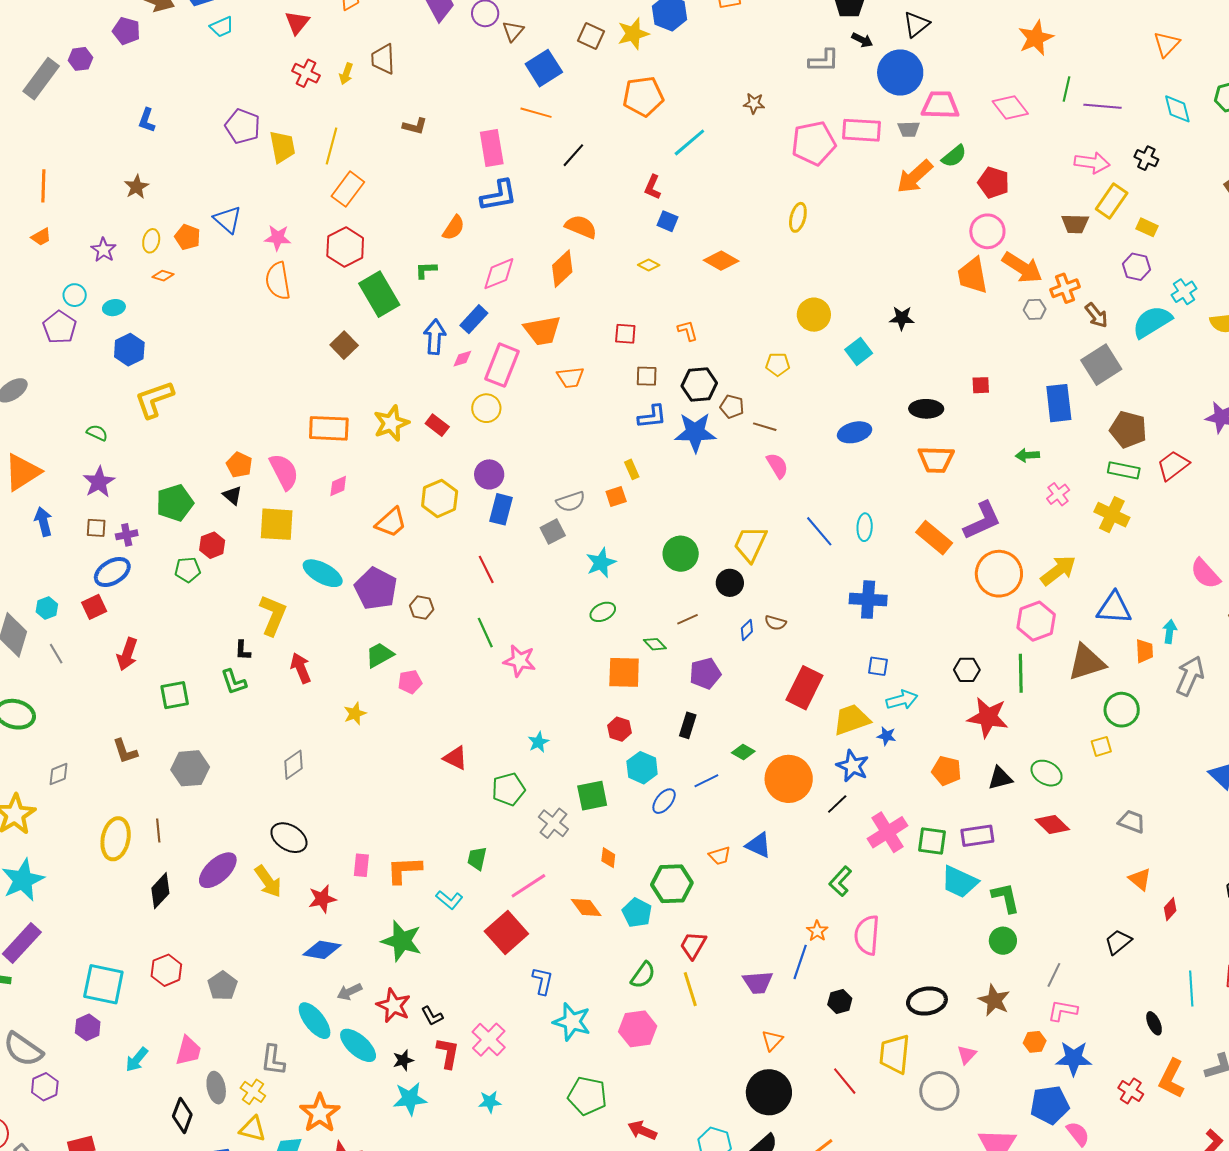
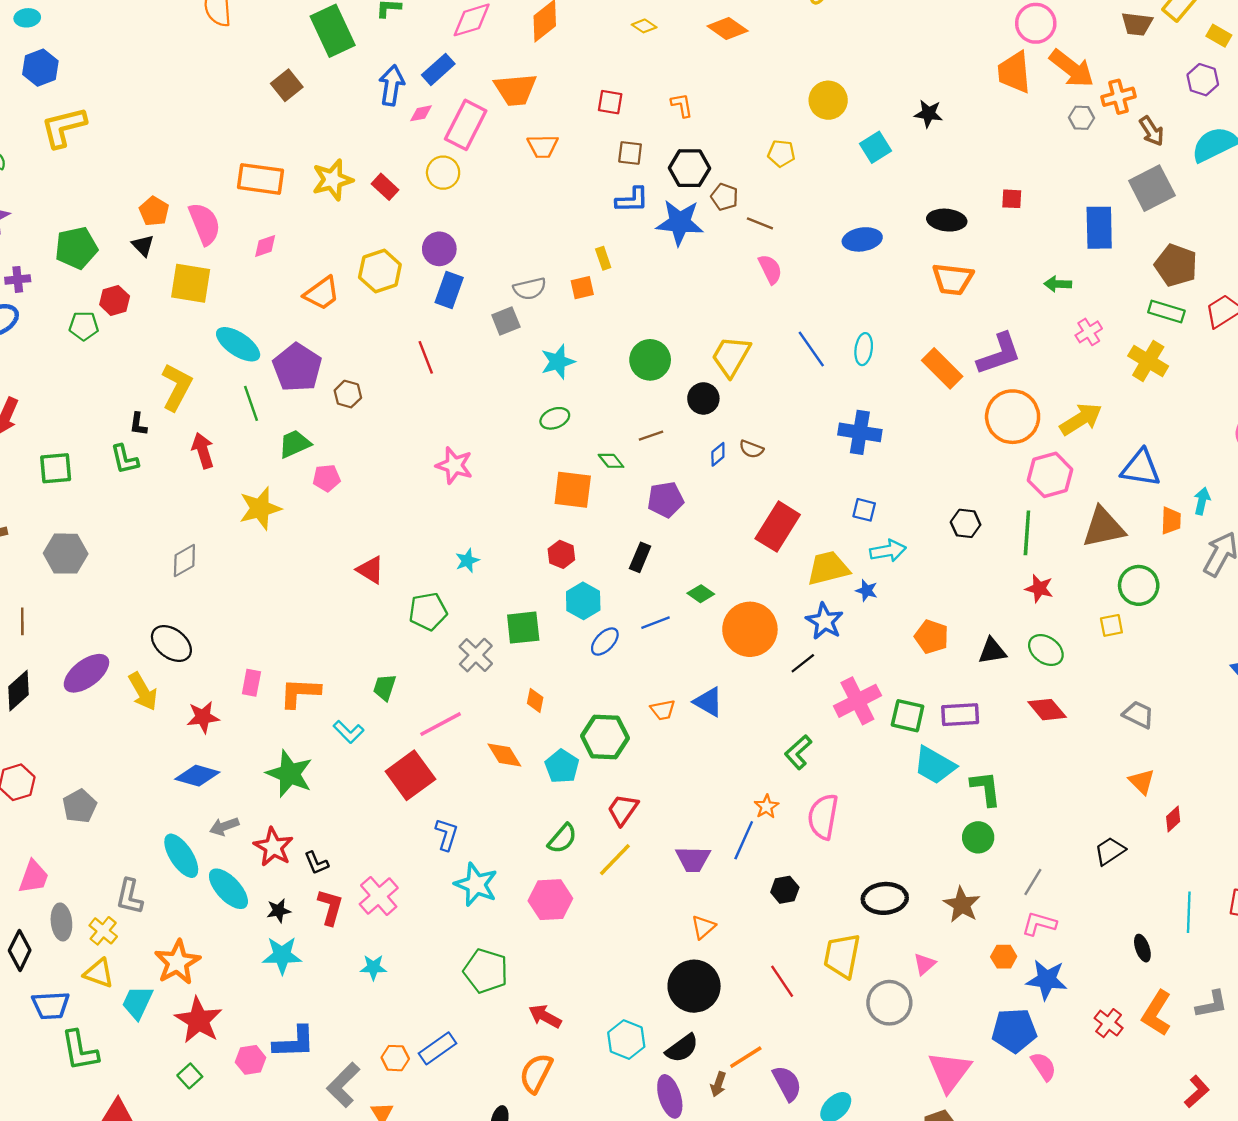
green line: (485, 633) -> (251, 403), moved
yellow star: (355, 714) -> (260, 508), size x1.6
red star: (988, 717) -> (1039, 588), moved, size x0.6
yellow line: (690, 989) -> (615, 860), turned 56

